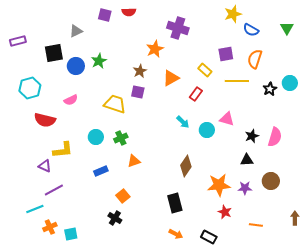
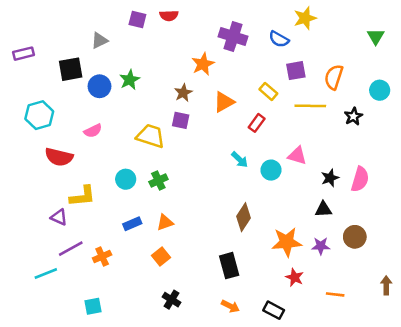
blue semicircle: (251, 30) -> (279, 39), moved
cyan circle: (290, 83) -> (380, 90), moved
orange triangle: (134, 161) -> (165, 222), moved
black cross: (115, 218) -> (172, 300), moved
orange cross: (50, 227) -> (102, 256), moved

